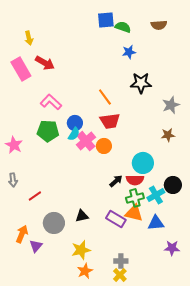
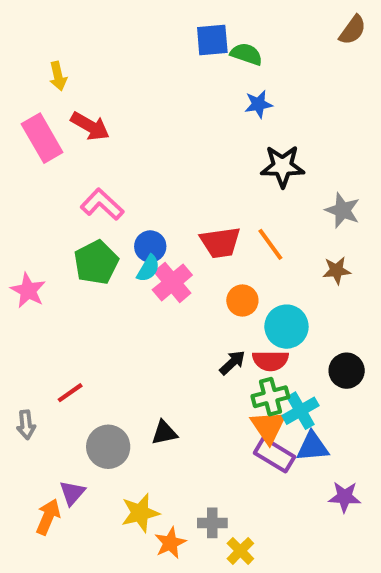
brown semicircle: (159, 25) -> (353, 30), moved, turned -49
orange line: (105, 97) -> (270, 244), moved
gray star: (171, 105) -> (343, 210), turned -30
green pentagon: (48, 131) -> (96, 262), turned -30
orange circle: (104, 146) -> (242, 301), moved
gray arrow: (13, 180) -> (26, 425), moved
cyan cross: (156, 195) -> (301, 411), moved
orange triangle: (134, 213) -> (268, 427), turned 42
purple rectangle: (116, 219) -> (274, 455), moved
orange arrow: (22, 234) -> (48, 517), moved
yellow star: (81, 250) -> (140, 513), moved
gray cross: (121, 261) -> (212, 523), moved

